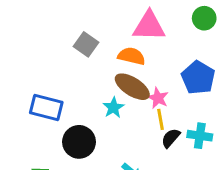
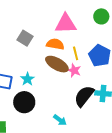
cyan star: (113, 108) -> (27, 79), moved
yellow line: (160, 119) -> (76, 53), moved
black semicircle: (171, 138) -> (84, 96), size x1.6

